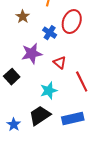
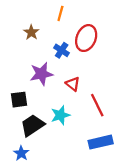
black square: (12, 77) -> (19, 100), turned 35
black trapezoid: (40, 116) -> (32, 125), moved
blue rectangle: (73, 119) -> (101, 142), moved

